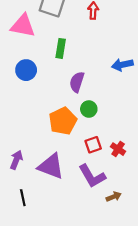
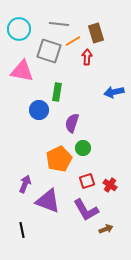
blue arrow: (122, 65) -> (114, 92), moved
blue circle: (26, 70) -> (39, 110), moved
purple arrow: (16, 160) -> (25, 184), moved

